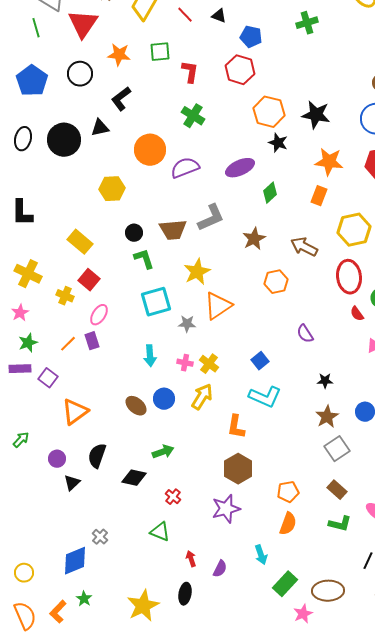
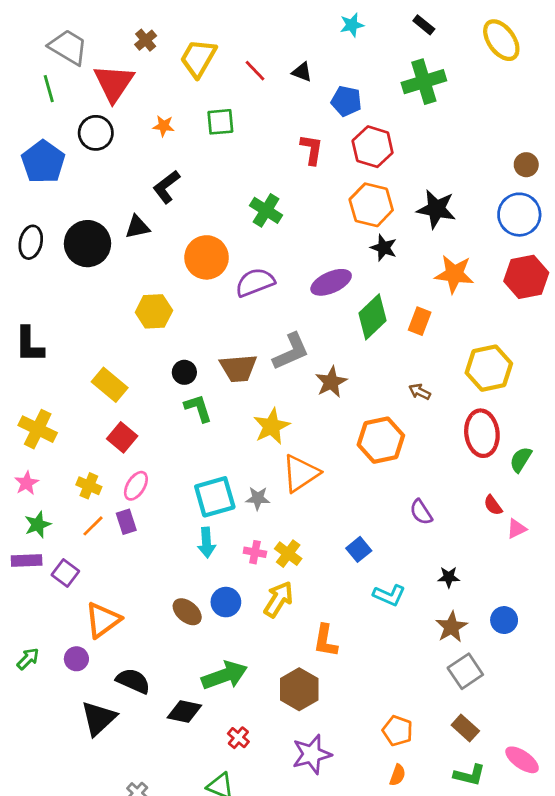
green cross: (307, 23) -> (424, 82), size x1.4
orange star: (119, 55) -> (164, 126), size x0.7
red hexagon: (240, 70) -> (373, 147), moved
red L-shape: (190, 72) -> (312, 149), moved
black circle: (80, 74) -> (96, 133), moved
green diamond: (270, 193) -> (373, 317), size x1.5
orange rectangle: (319, 196) -> (420, 321), moved
brown star: (254, 239) -> (331, 382), moved
brown arrow: (304, 247) -> (420, 392), size x0.6
orange hexagon: (276, 282) -> (381, 440), size x1.4
yellow cross: (65, 296) -> (89, 486), moved
cyan square: (156, 302) -> (215, 497), moved
red semicircle: (357, 314) -> (493, 505), moved
cyan L-shape: (265, 397) -> (389, 595), moved, size x0.7
green arrow: (163, 452) -> (225, 675), size x1.5
black semicircle: (97, 456) -> (133, 681), turned 95
purple circle: (57, 459) -> (76, 659), moved
brown hexagon: (238, 469) -> (299, 689), moved
black triangle: (72, 483) -> (99, 718), size x1.6
orange pentagon: (288, 492) -> (398, 731), turned 30
orange semicircle: (288, 524) -> (398, 775), size x0.7

